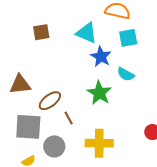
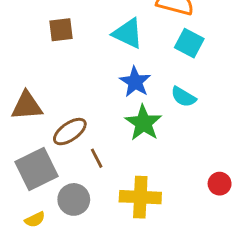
cyan square: (128, 38) -> (189, 43), turned 36
blue star: (101, 57) -> (135, 82), moved
gray square: (28, 127) -> (36, 169), turned -32

